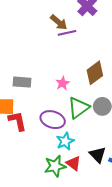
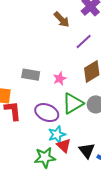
purple line: (67, 33) -> (84, 41), moved, turned -36
gray rectangle: (22, 82) -> (31, 75), moved
red triangle: (74, 163) -> (64, 146), moved

